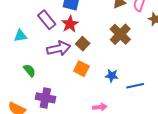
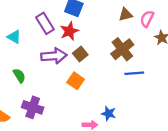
cyan triangle: (20, 36) -> (14, 37), turned 32
blue star: (112, 76) -> (109, 113), moved
blue line: (135, 86) -> (134, 73), moved

